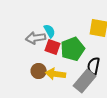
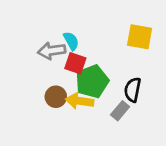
green pentagon: (73, 49) -> (92, 81), moved
gray rectangle: (85, 81) -> (120, 111), size x0.6

